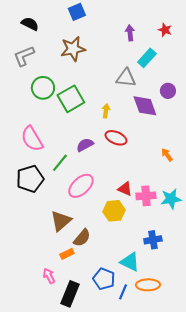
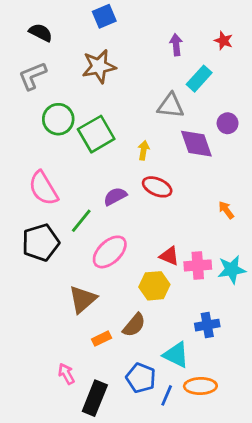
brown semicircle: (82, 238) -> (134, 325), moved
orange rectangle: (67, 254) -> (102, 339), moved

